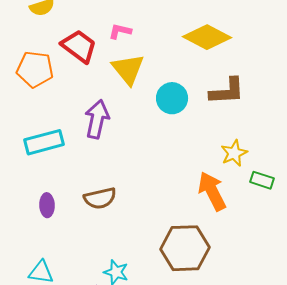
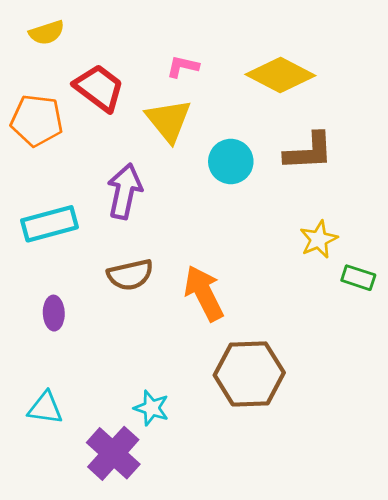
pink L-shape: (120, 31) -> (183, 67), moved
orange arrow: (212, 191) -> (204, 293), moved
brown semicircle: (100, 198) -> (130, 275), moved

